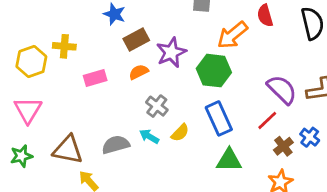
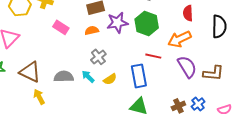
orange arrow: (232, 35) -> (179, 39), moved
green hexagon: (214, 71) -> (147, 23), moved
pink rectangle: (95, 78) -> (61, 27), turned 35
red line: (267, 120) -> (153, 56), moved, turned 42

